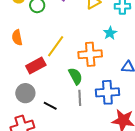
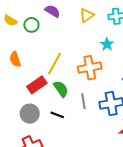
green semicircle: (75, 76) -> (61, 89), moved
gray line: (80, 98) -> (83, 101), moved
black line: (50, 106) -> (57, 115), moved

